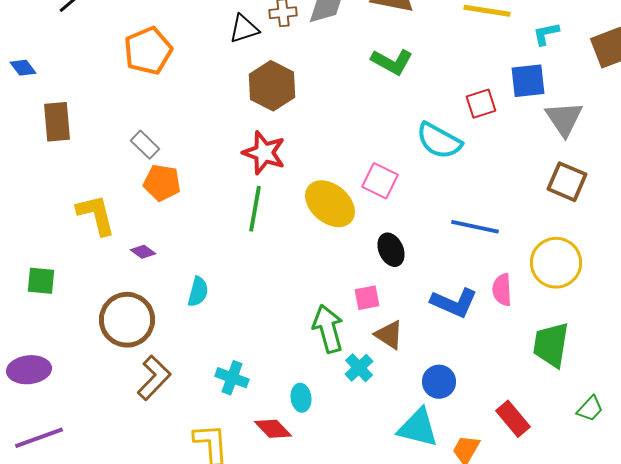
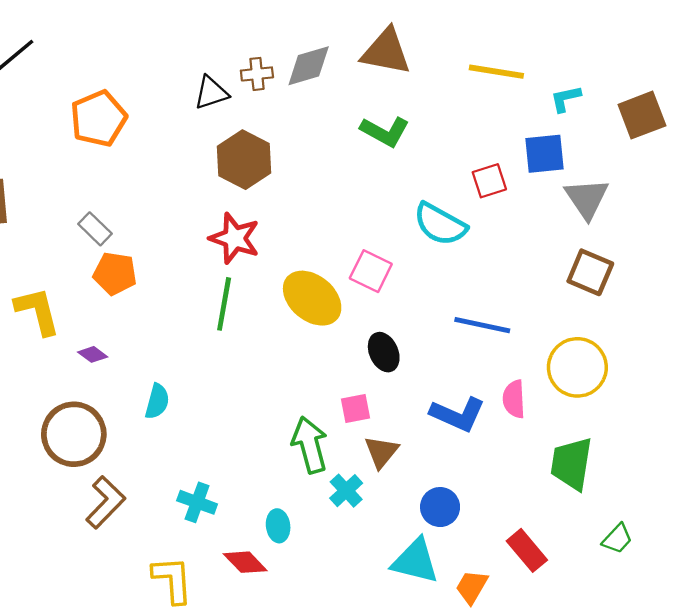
brown triangle: (389, 335) -> (381, 452), turned 36

